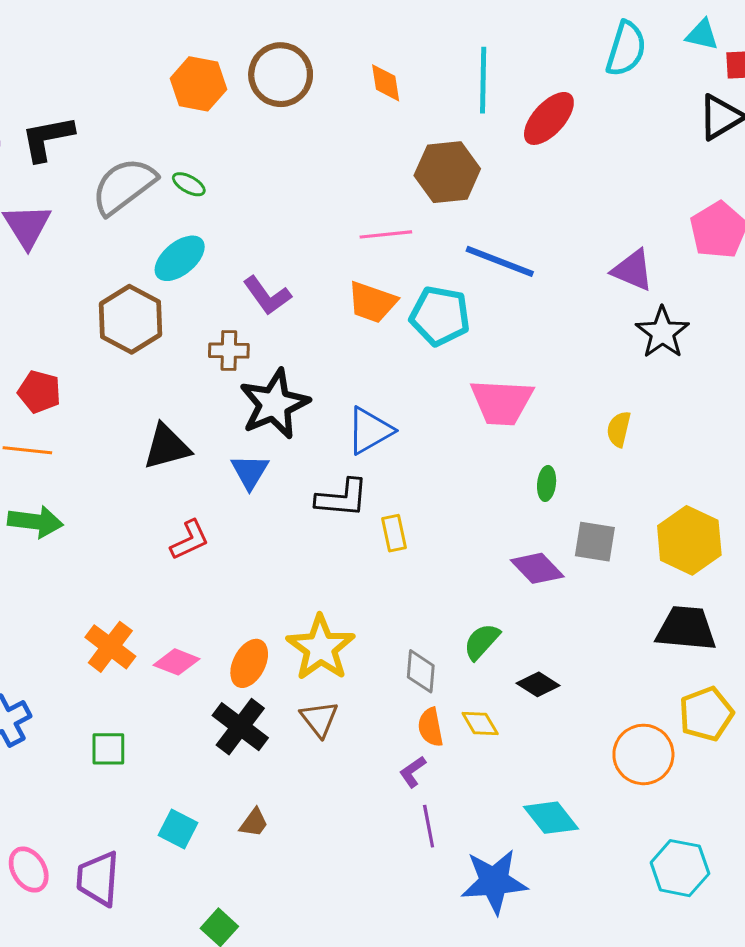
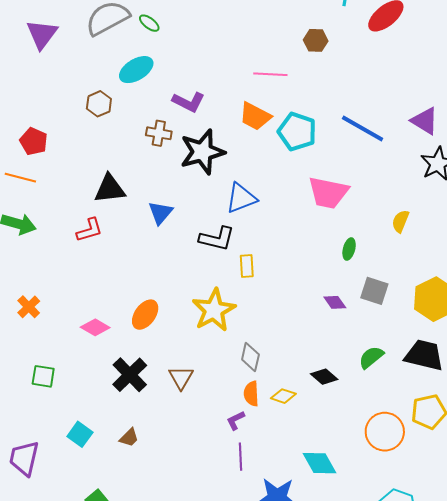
brown hexagon: (447, 172) -> (316, 40), size x0.6
blue line: (500, 261) -> (363, 129), moved
purple L-shape: (267, 296) -> (189, 102), turned -36
brown hexagon: (130, 319) -> (99, 104), size x0.6
black star: (274, 404) -> (202, 152), moved
red L-shape: (190, 540) -> (90, 230), moved
purple diamond: (537, 568) -> (335, 302), size x0.7
green semicircle: (482, 642) -> (371, 357), moved
orange cross: (110, 647) -> (29, 307), moved, size x0.7
yellow star: (321, 648) -> (214, 310), moved
orange ellipse: (249, 663) -> (145, 315), moved
yellow diamond: (480, 724) -> (283, 396), turned -50

